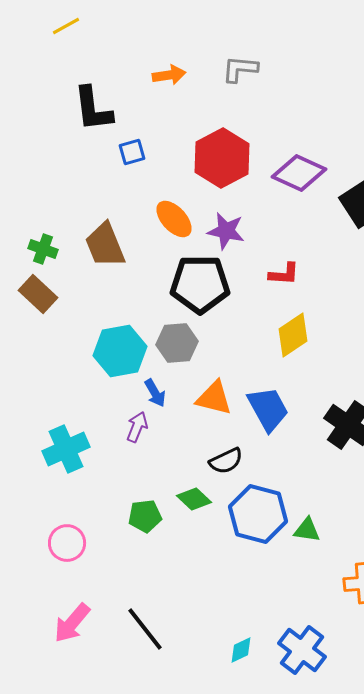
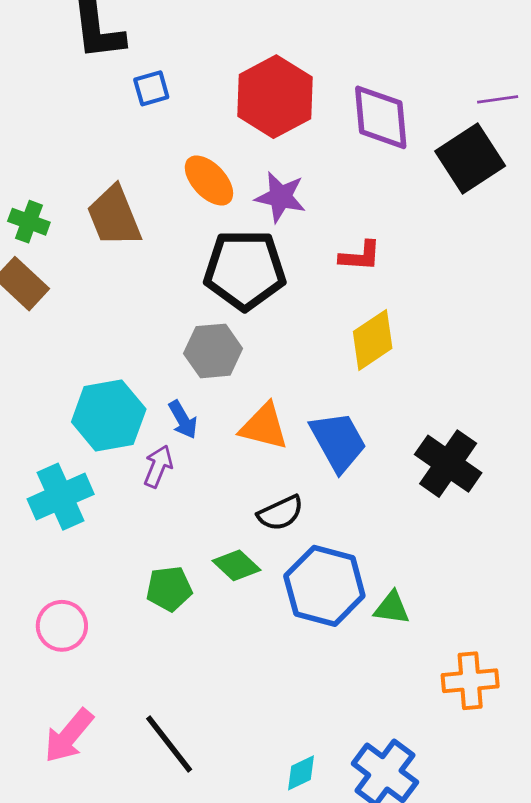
purple diamond: (299, 173) -> (381, 117), turned 60
cyan hexagon: (120, 351) -> (109, 416), moved

